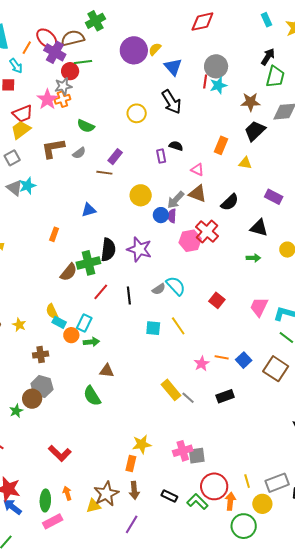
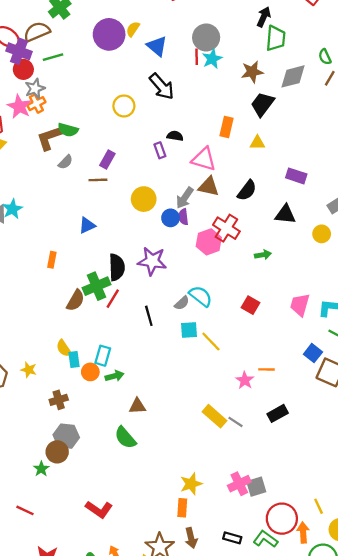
red circle: (70, 71) -> (23, 69), moved
brown L-shape: (53, 148) -> (49, 138), moved
pink triangle: (197, 170) -> (204, 159), size x1.6
green arrow: (253, 258) -> (263, 255), moved
red line: (101, 292) -> (113, 299), moved
cyan rectangle: (59, 322) -> (74, 360), turned 64
cyan square: (153, 328) -> (189, 330), moved
blue square: (244, 360) -> (313, 353), moved

